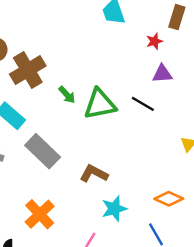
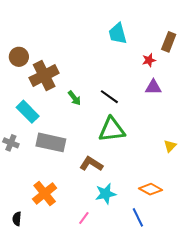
green triangle: (100, 104) -> (112, 130), moved
black line: (143, 104) -> (109, 97), moved
gray rectangle: (43, 151) -> (51, 142), turned -36

